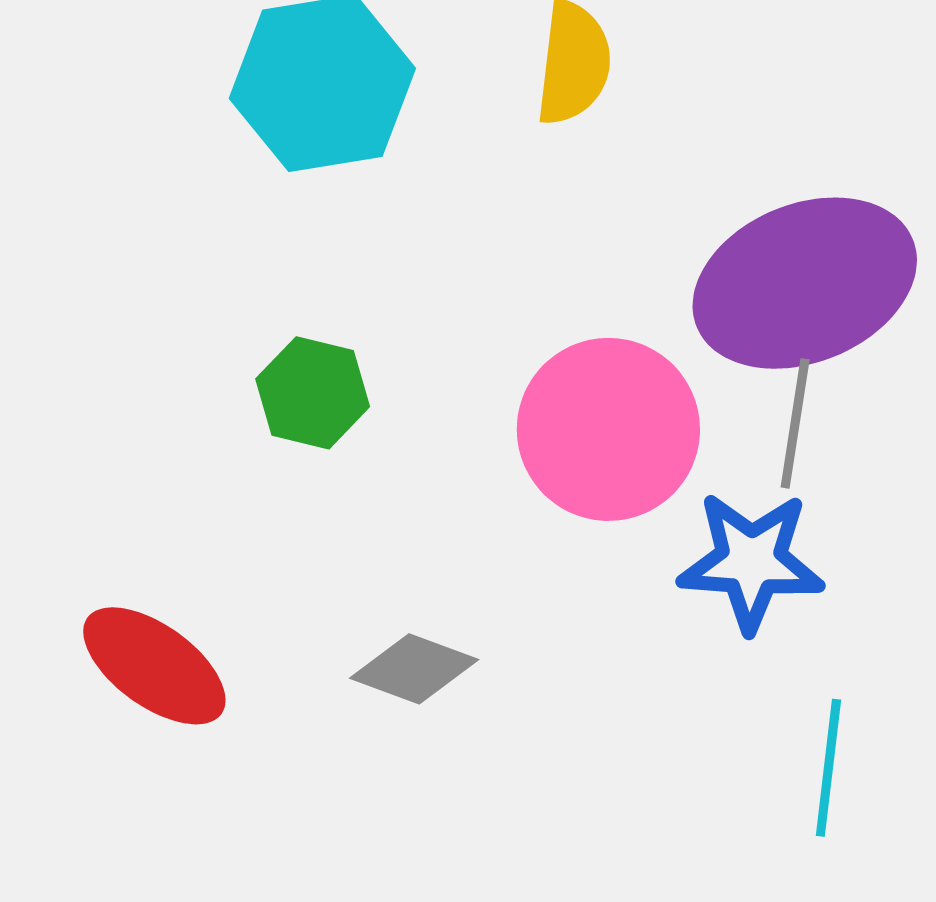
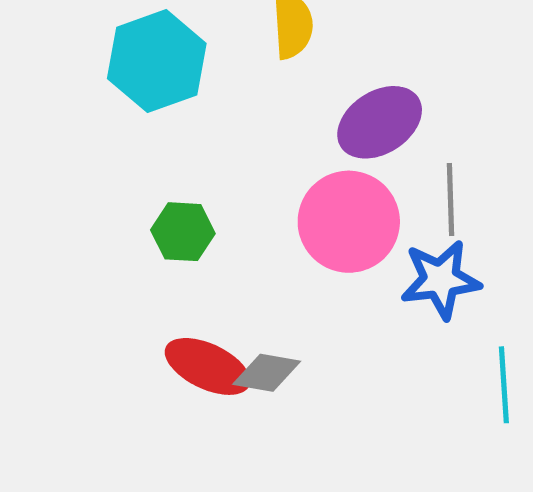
purple ellipse: (805, 283) -> (380, 122), moved, size x0.7
red ellipse: (154, 666) -> (208, 366), moved

